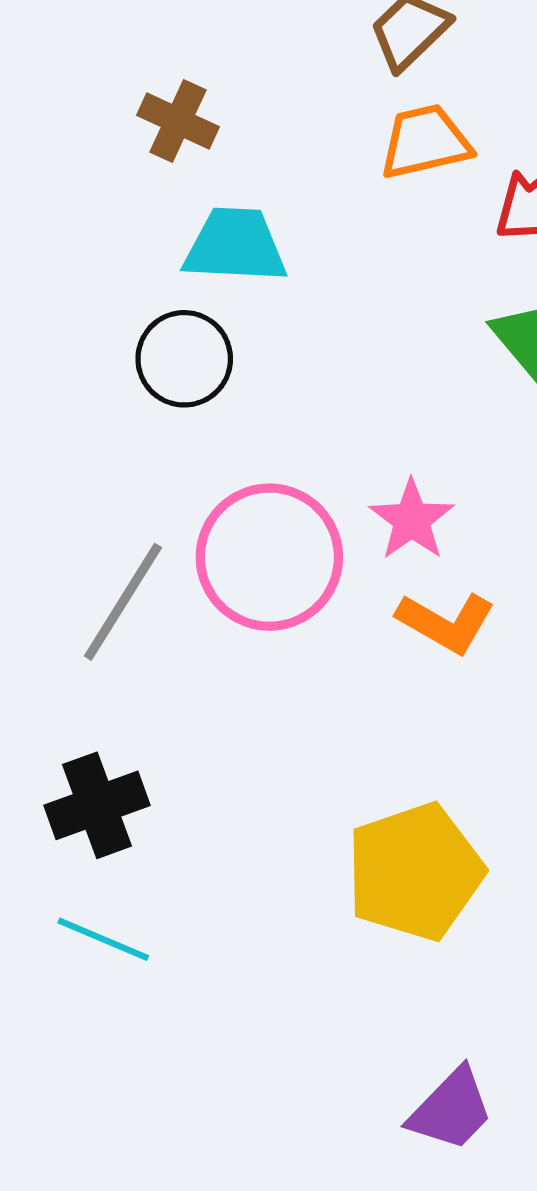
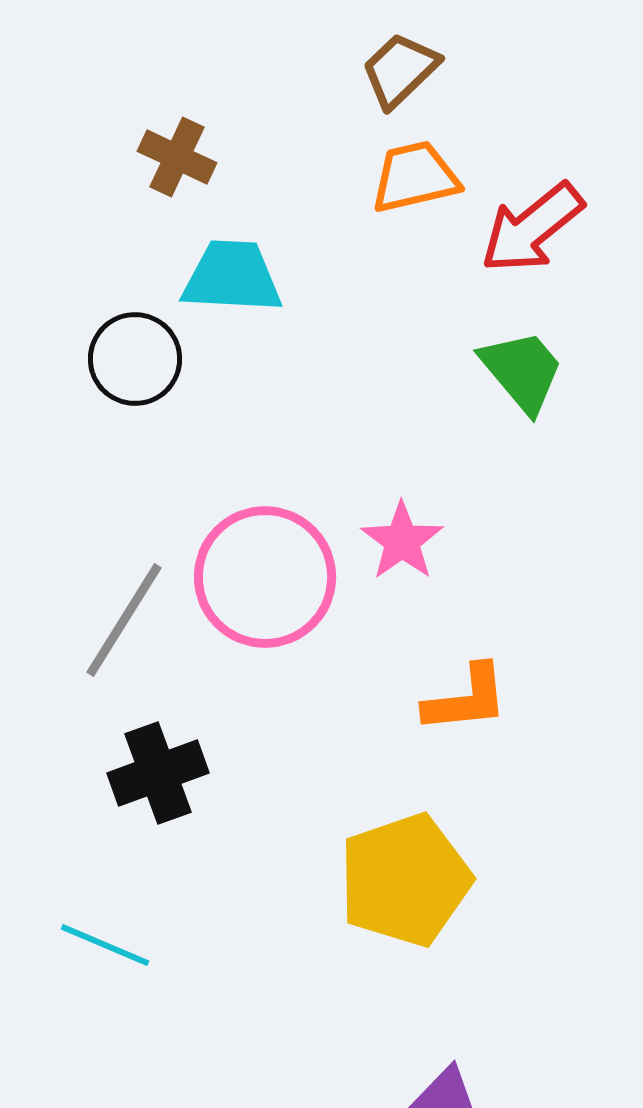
black circle: (184, 359) -> (135, 359), moved
orange L-shape: (446, 623) -> (466, 699), moved, turned -36
black cross: (97, 805) -> (158, 773), moved

